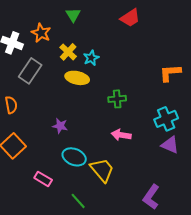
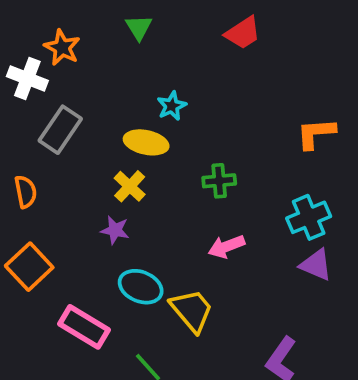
orange star: (41, 33) -> (62, 47), moved
yellow cross: (68, 52) -> (130, 186), moved
pink arrow: (121, 135) -> (226, 247), turned -30
pink rectangle: (43, 179) -> (84, 327), size x1.5

